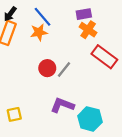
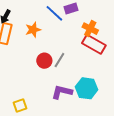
blue line: (43, 17) -> (54, 13), moved
orange cross: (88, 30) -> (90, 29), moved
cyan hexagon: (90, 119) -> (87, 88), moved

